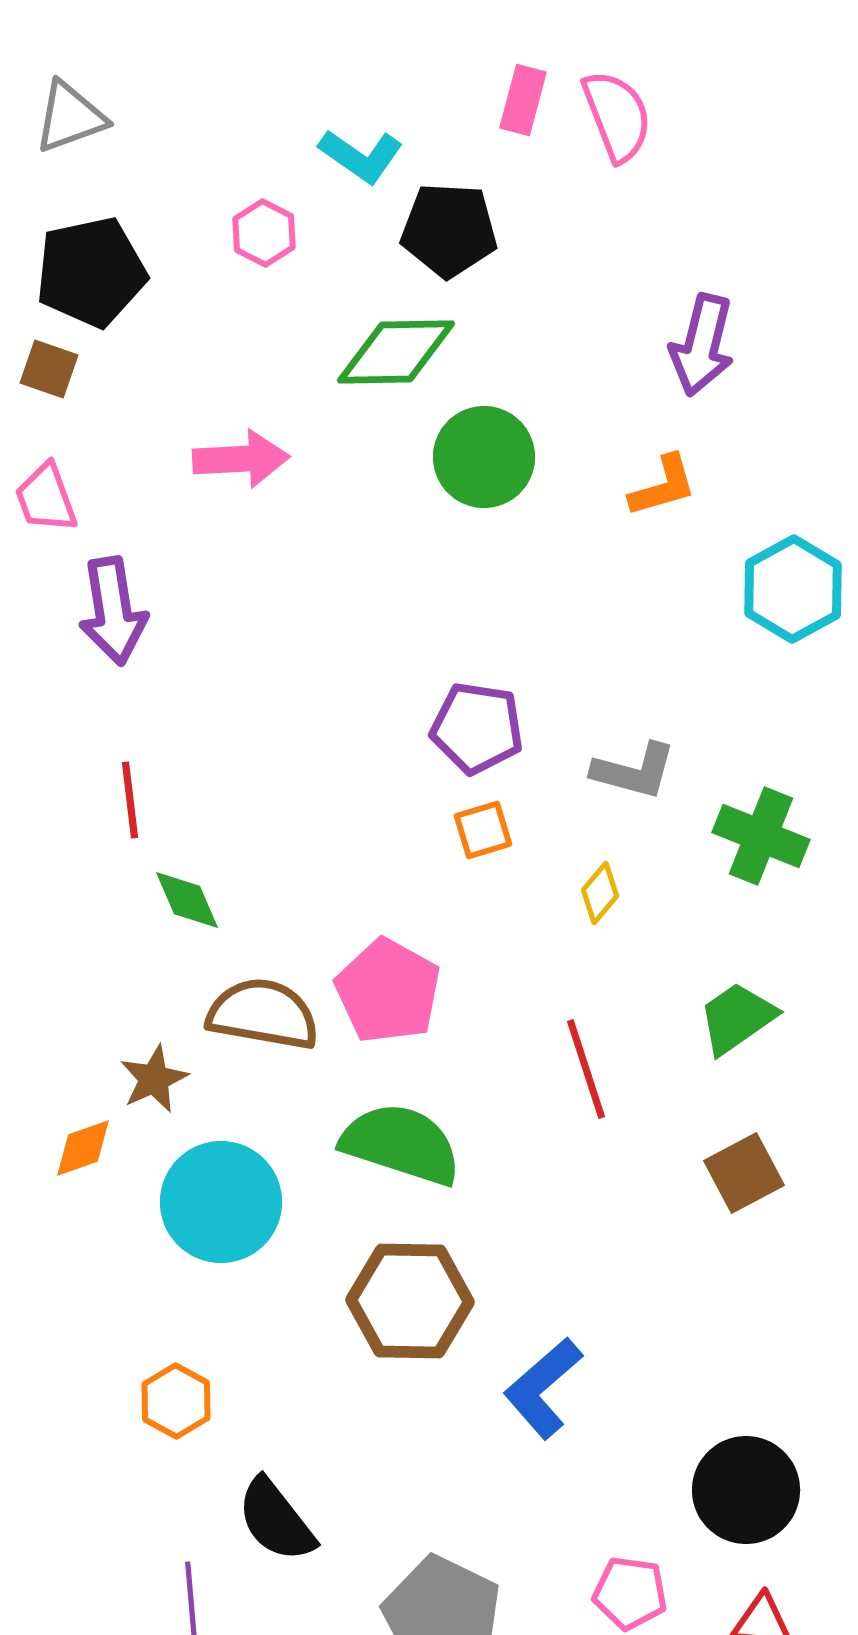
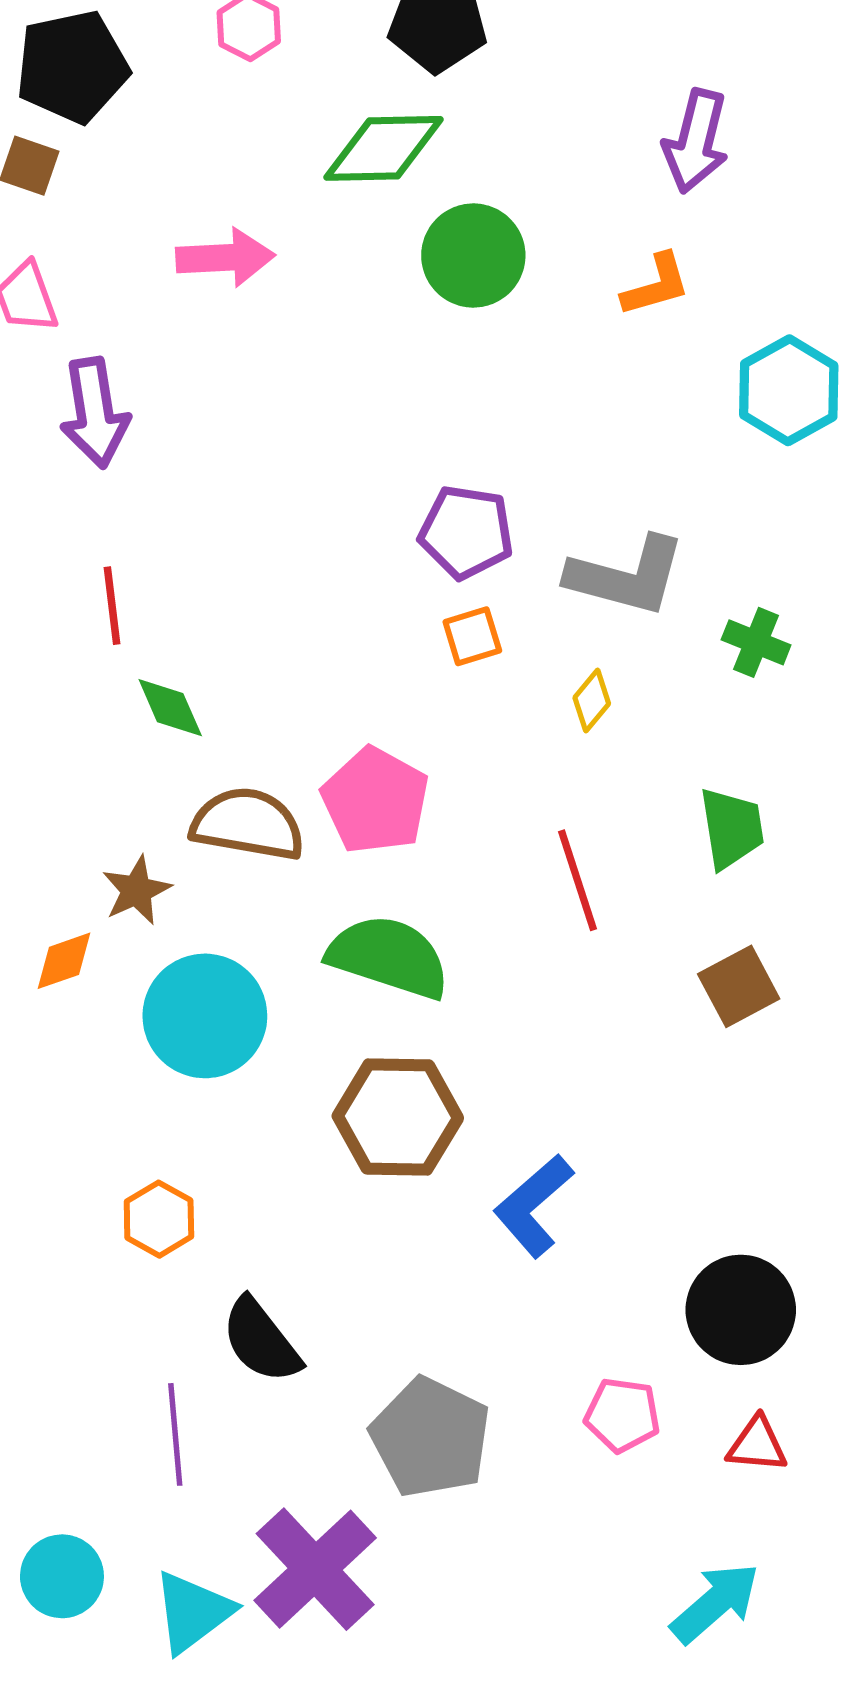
gray L-shape: (634, 771) -> (626, 576), size x1.4
green cross: (761, 836) -> (756, 642), size x0.7
green trapezoid: (737, 1018) -> (732, 828), turned 116

